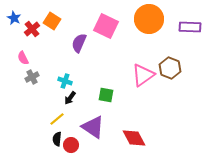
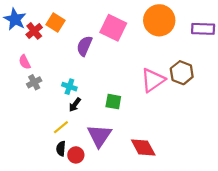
blue star: (14, 18) -> (15, 19), size x1.5
purple triangle: (93, 127) -> (99, 136), turned 30

